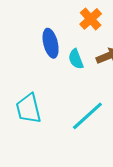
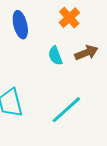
blue ellipse: (51, 43) -> (20, 25), moved

